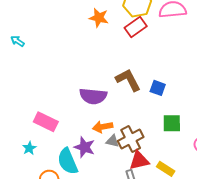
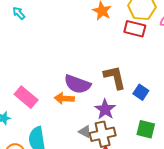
red rectangle: (136, 27) -> (135, 29), turned 35
orange arrow: (103, 127) -> (64, 98), moved
purple star: (84, 147) -> (105, 109), moved

